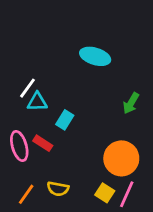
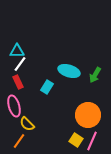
cyan ellipse: (95, 56) -> (69, 71), moved
cyan triangle: (37, 102) -> (17, 51), moved
red rectangle: (43, 143) -> (18, 82), moved, turned 32
yellow semicircle: (58, 189) -> (27, 124), moved, turned 35

